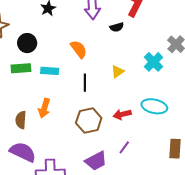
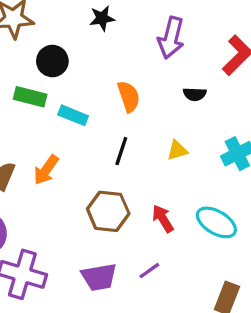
black semicircle: (117, 27) -> (195, 94), moved
red arrow: (122, 114) -> (163, 219), turned 54

